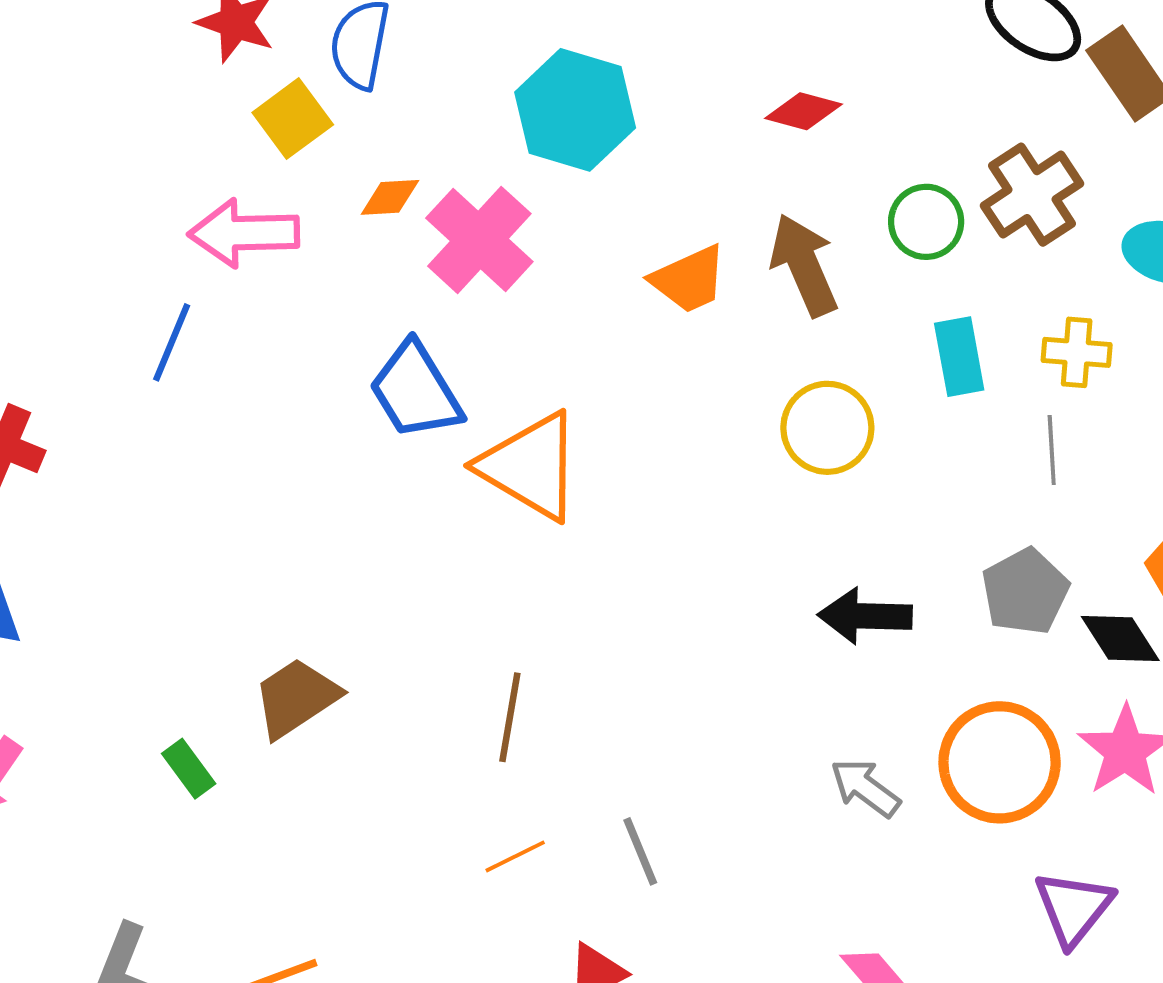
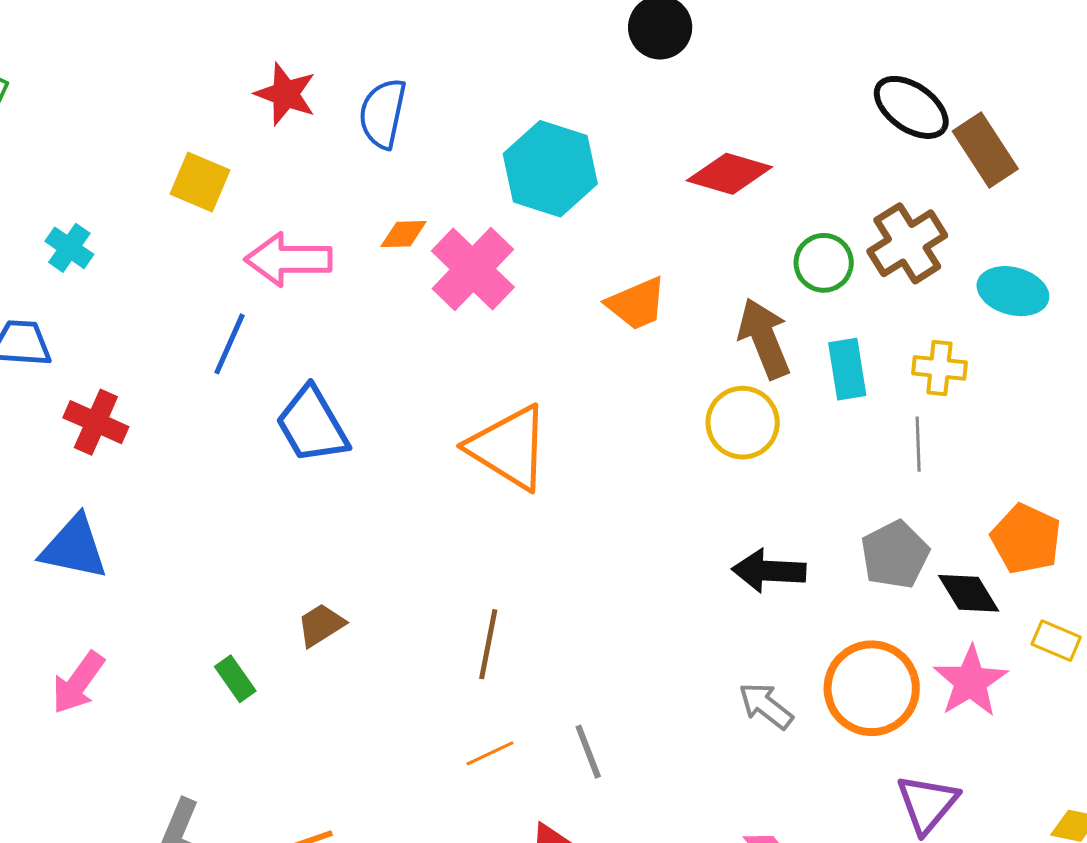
red diamond: (803, 111) -> (729, 174), size x1.4
yellow square: (293, 119) -> (200, 182), moved, turned -32
brown arrow: (804, 265) -> (764, 338), moved
blue trapezoid: (416, 391) -> (312, 425), moved
brown trapezoid: (296, 698) -> (321, 625), size x0.7

